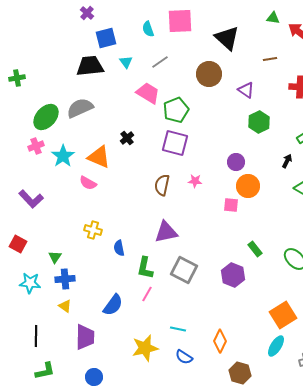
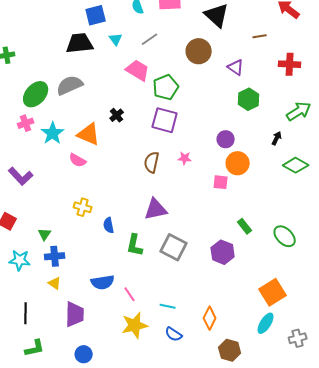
pink line: (147, 294) -> (130, 294), moved, turned -63
blue semicircle: (113, 305) -> (103, 282), turned 45

